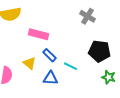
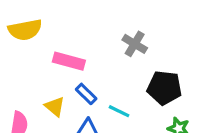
gray cross: (88, 16) -> (135, 44), moved

